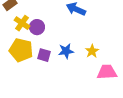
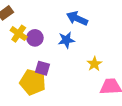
yellow pentagon: (21, 50) -> (33, 82), moved
blue star: (66, 51) -> (66, 40), moved

